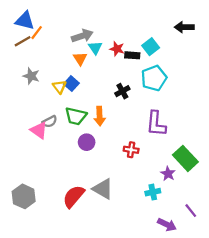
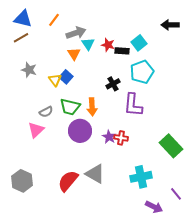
orange line: (37, 33) -> (54, 20), moved
purple L-shape: (156, 124) -> (133, 105), moved
pink triangle: (39, 130) -> (36, 130), moved, turned 42
purple circle: (87, 142) -> (80, 131), size x1.5
purple star: (168, 174) -> (109, 137), moved
cyan cross: (153, 192) -> (141, 177), size x1.5

